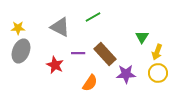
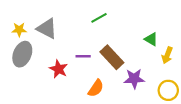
gray triangle: (60, 27) -> (47, 29), moved
green triangle: (142, 37) -> (151, 39), turned -32
yellow circle: (158, 73) -> (168, 90), moved

